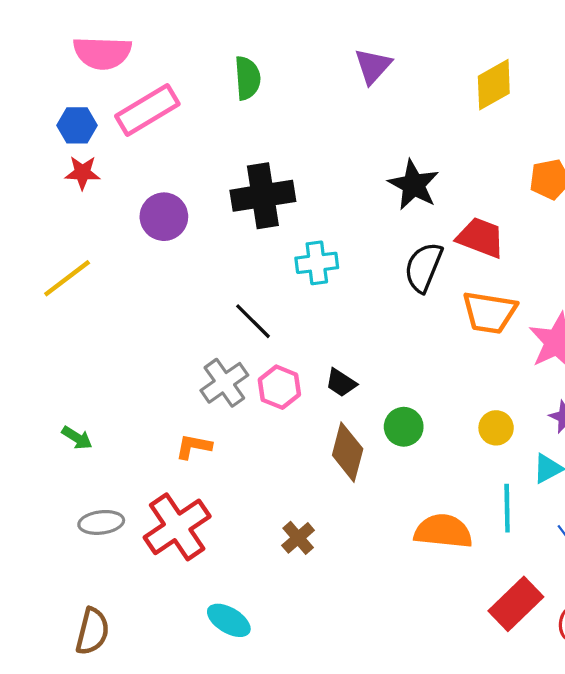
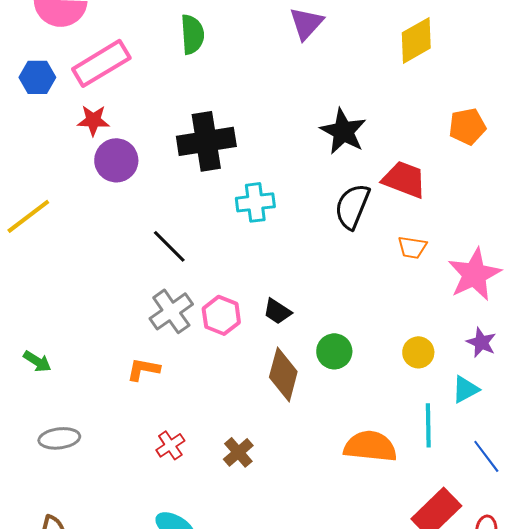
red star: (82, 173) -> (93, 120), moved
orange trapezoid: (489, 312) -> (412, 247), size x0.6
black line: (253, 321) -> (169, 246), moved
red cross: (177, 527) -> (170, 445), moved, size x0.5

